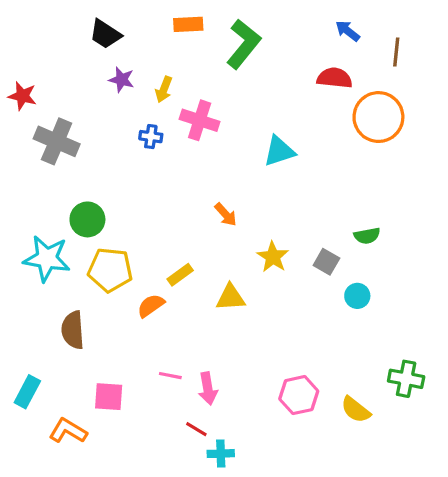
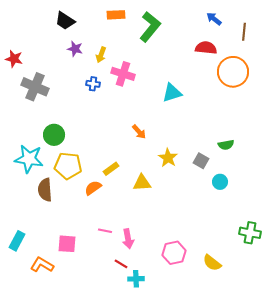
brown semicircle: (73, 330) -> (45, 190), moved
pink hexagon: (299, 395) -> (174, 253), moved
yellow semicircle: (356, 410) -> (212, 263), moved

